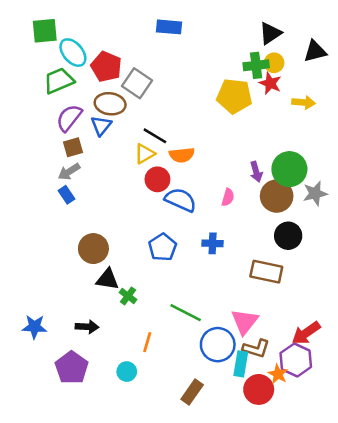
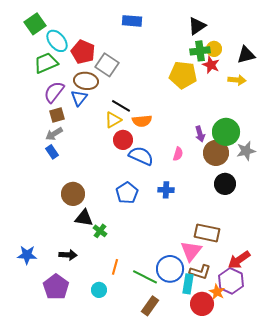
green square: (45, 31) -> (35, 24), turned -30
black triangle: (270, 33) -> (197, 26), moved
black triangle: (315, 51) -> (246, 55), moved
brown rectangle: (266, 272) -> (207, 233), moved
green line: (186, 313) -> (145, 277), moved

